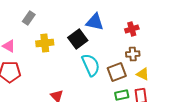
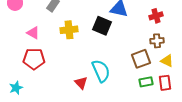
black square: (78, 39) -> (102, 26), turned -30
cyan semicircle: (91, 65) -> (101, 71), moved

